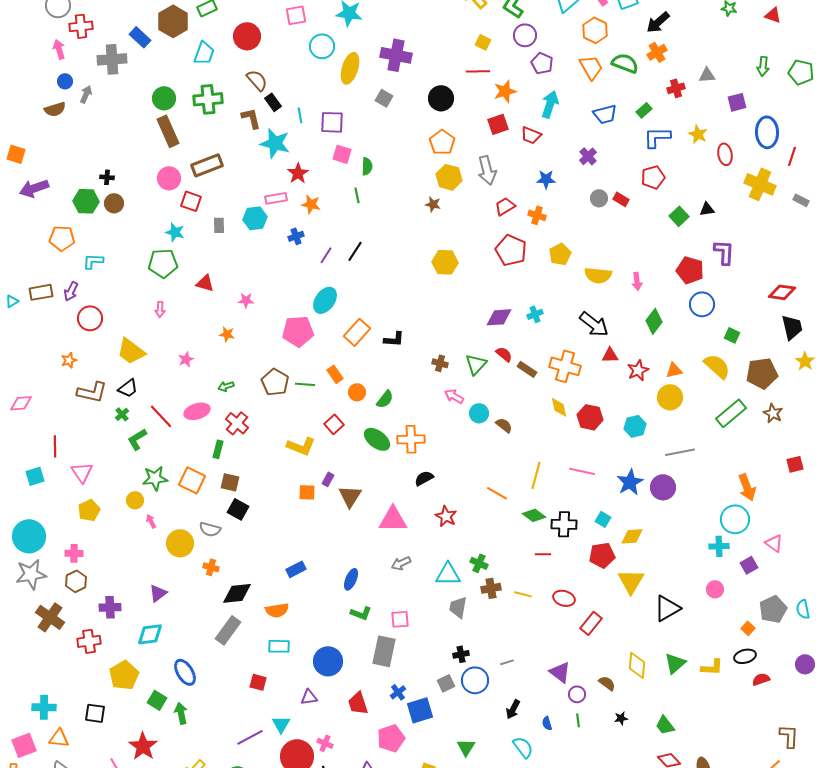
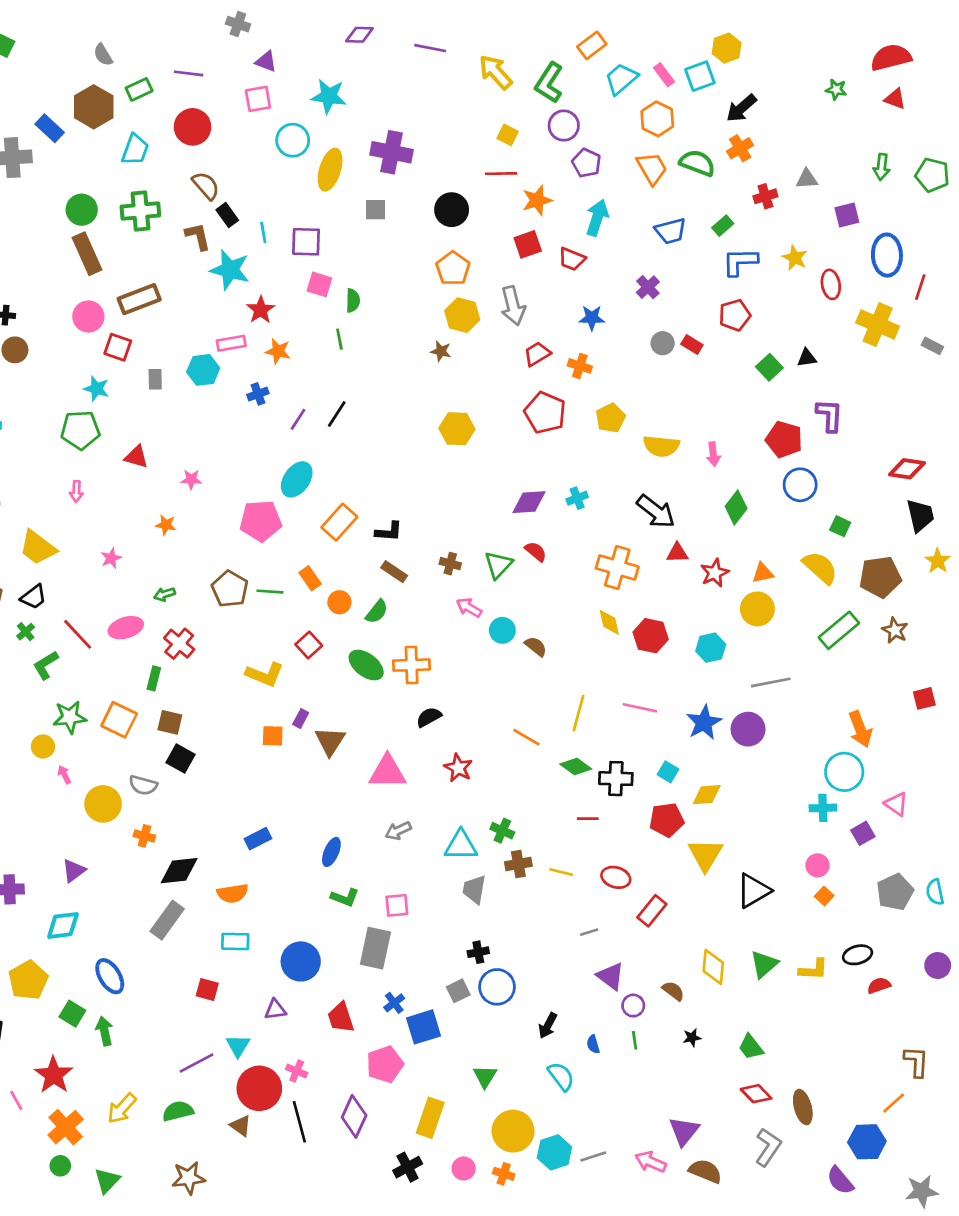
gray square: (384, 98) -> (375, 210), turned -30
brown rectangle: (527, 369) -> (394, 572), moved
orange square: (748, 628) -> (824, 896), moved
gray line: (507, 662) -> (589, 932), moved

